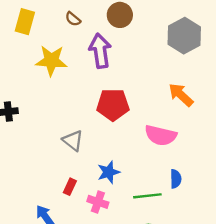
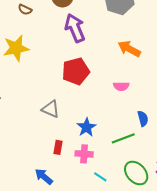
purple arrow: (100, 51) -> (75, 28), moved
pink semicircle: (161, 135) -> (121, 86), size x0.6

